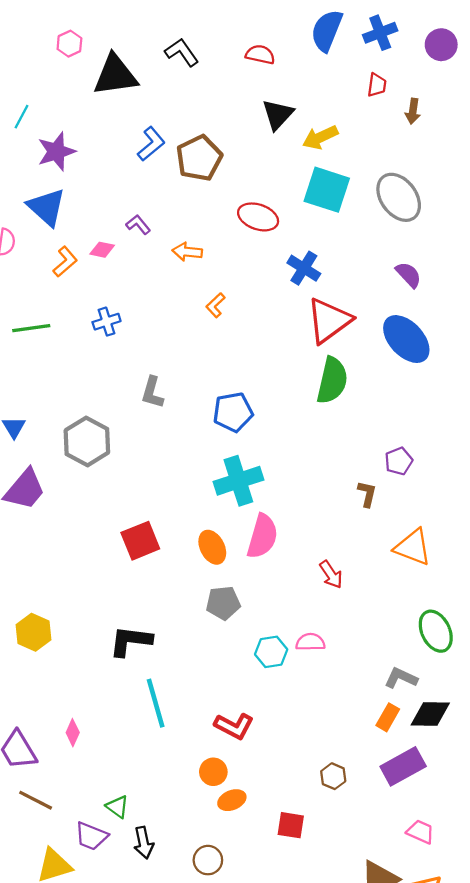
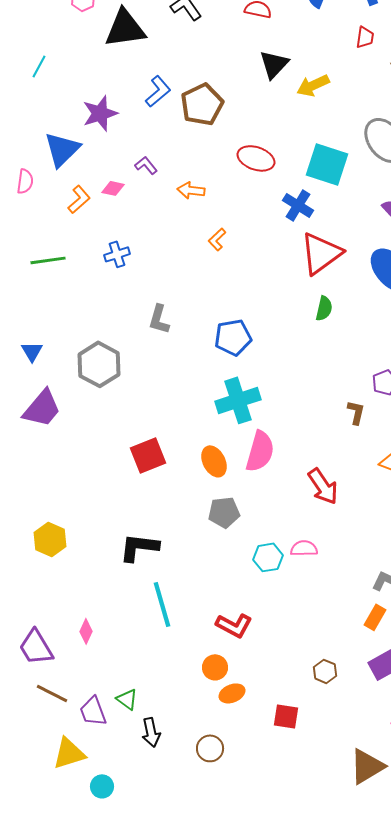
purple star: (56, 152) -> (100, 113), moved
cyan square: (327, 190) -> (327, 164), moved
blue triangle: (47, 207) -> (62, 149), turned 33
green semicircle: (332, 380) -> (324, 308), size x0.6
red arrow: (331, 574) -> (323, 486), size x1.4
purple trapezoid: (91, 836) -> (93, 711), moved, turned 48

